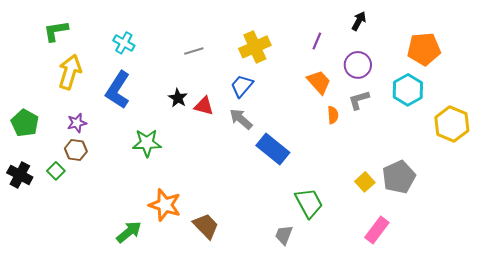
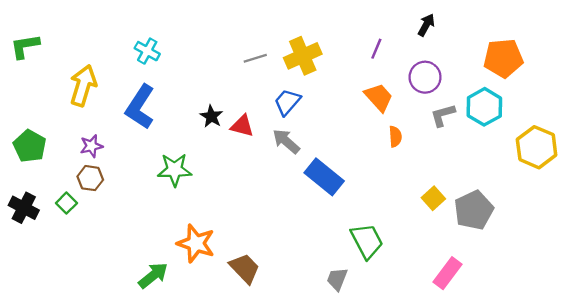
green L-shape: (56, 31) -> (25, 46), moved
gray line: (194, 51) -> (255, 58), moved
gray L-shape: (359, 100) -> (443, 115), moved
yellow square: (365, 182) -> (433, 198), moved

